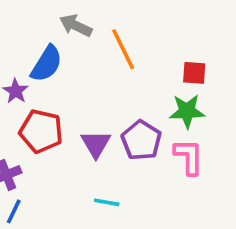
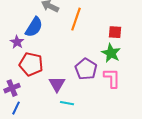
orange line: (123, 49) -> (76, 19), turned 45
green star: (187, 111) -> (111, 53), turned 30
purple triangle: (96, 144) -> (57, 84), moved

